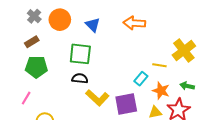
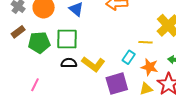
green pentagon: (36, 67) -> (39, 43), moved
pink line: (26, 98) -> (35, 85), moved
yellow L-shape: (97, 98) -> (93, 64), moved

